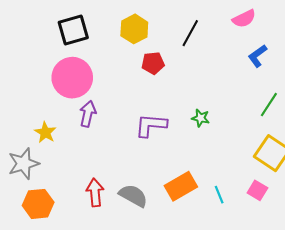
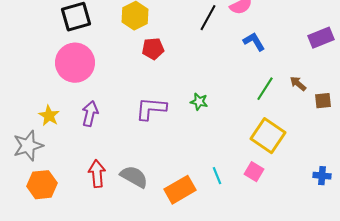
black line: (190, 33) -> (208, 18), moved
blue L-shape: (257, 56) -> (254, 42), turned 95
purple arrow: (88, 114) -> (90, 114), moved
orange rectangle: (181, 186) -> (180, 190), moved

